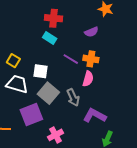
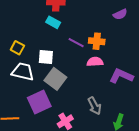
purple semicircle: (91, 32) -> (120, 14), moved
pink semicircle: (88, 79) -> (95, 62), turned -105
gray arrow: (73, 97) -> (95, 106), moved
purple L-shape: (95, 116) -> (121, 76), moved

